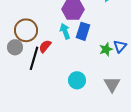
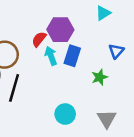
red semicircle: (45, 46) -> (39, 39), moved
blue triangle: (120, 46) -> (116, 51), moved

